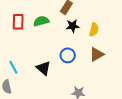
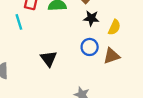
blue circle: (68, 55) -> (90, 47), moved
cyan line: (13, 67) -> (19, 22), moved

